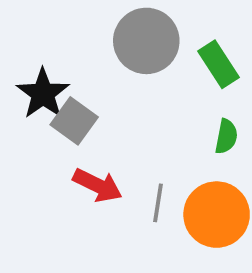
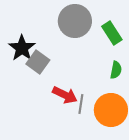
red arrow: (98, 185) -> (65, 95), moved

